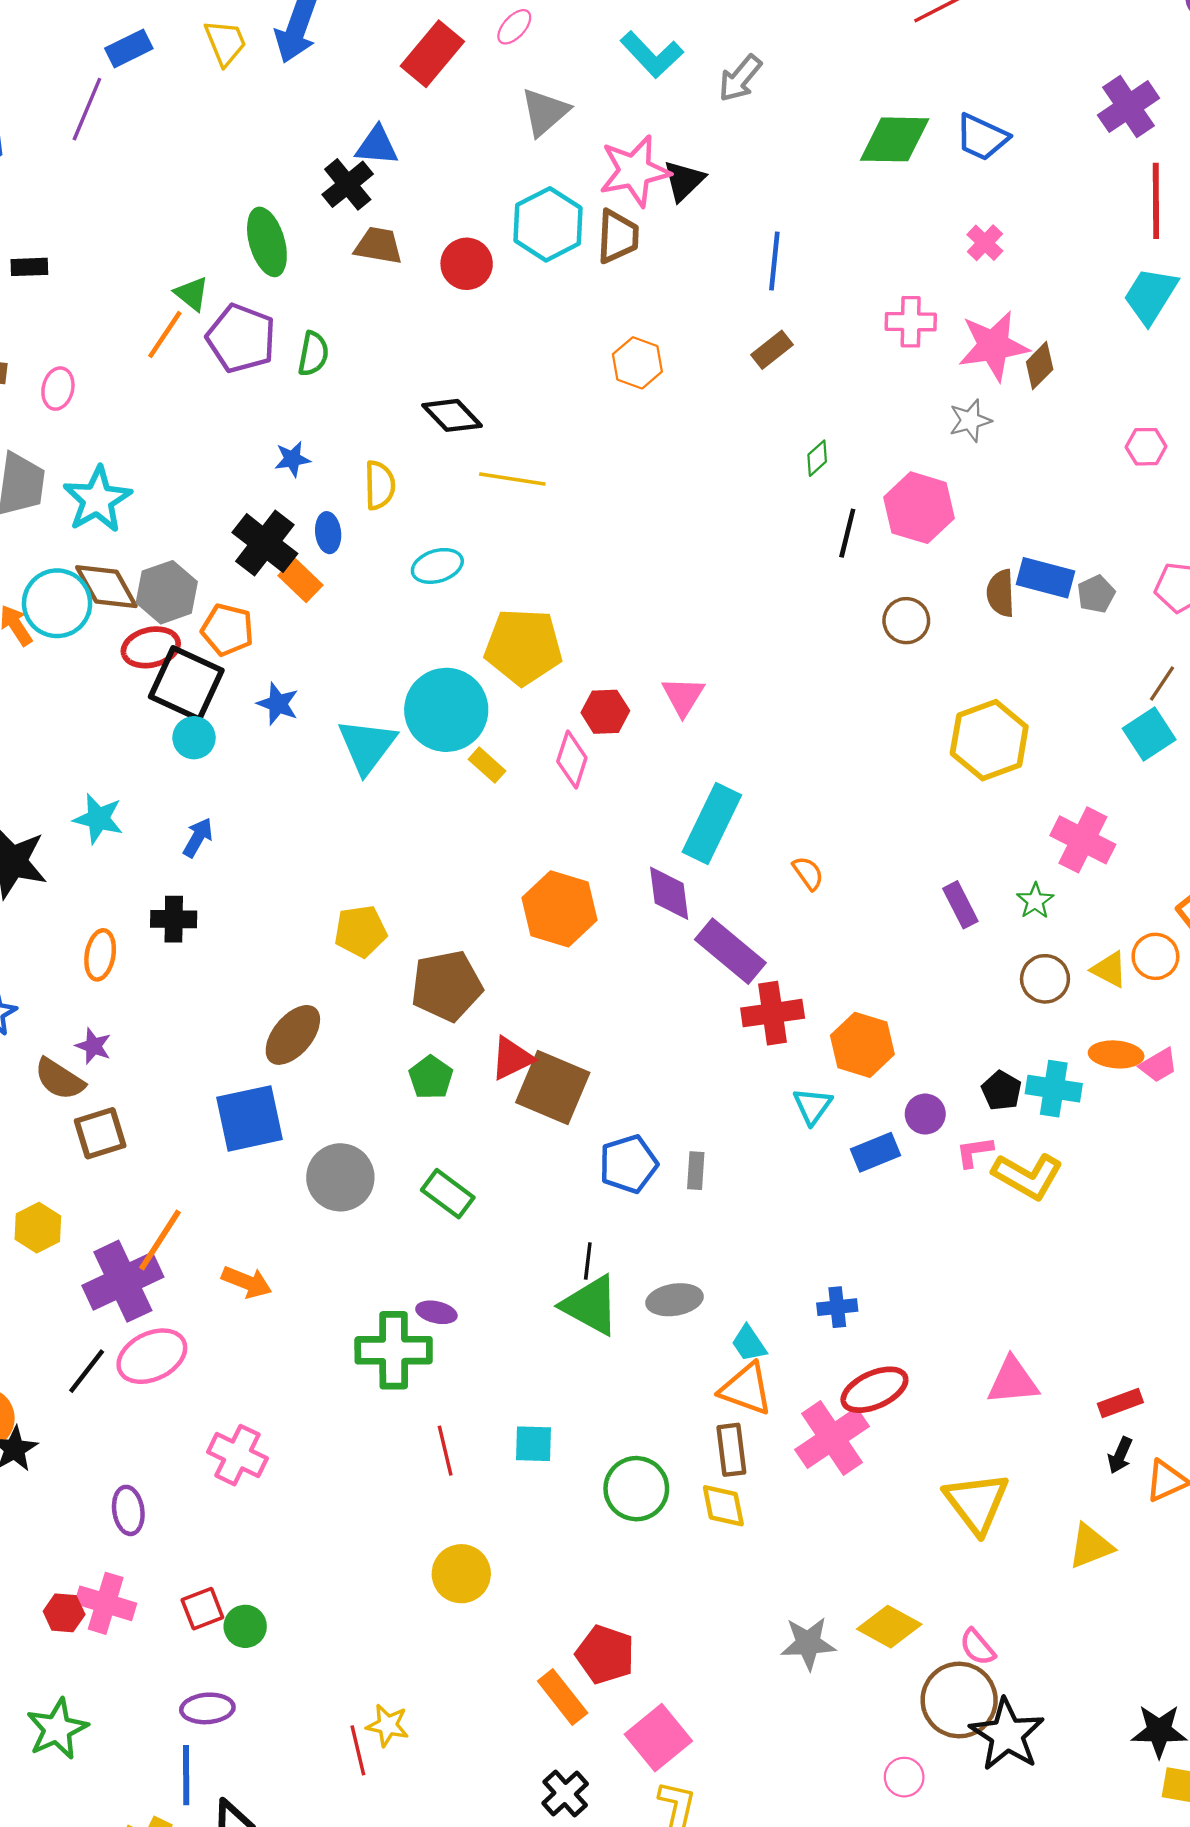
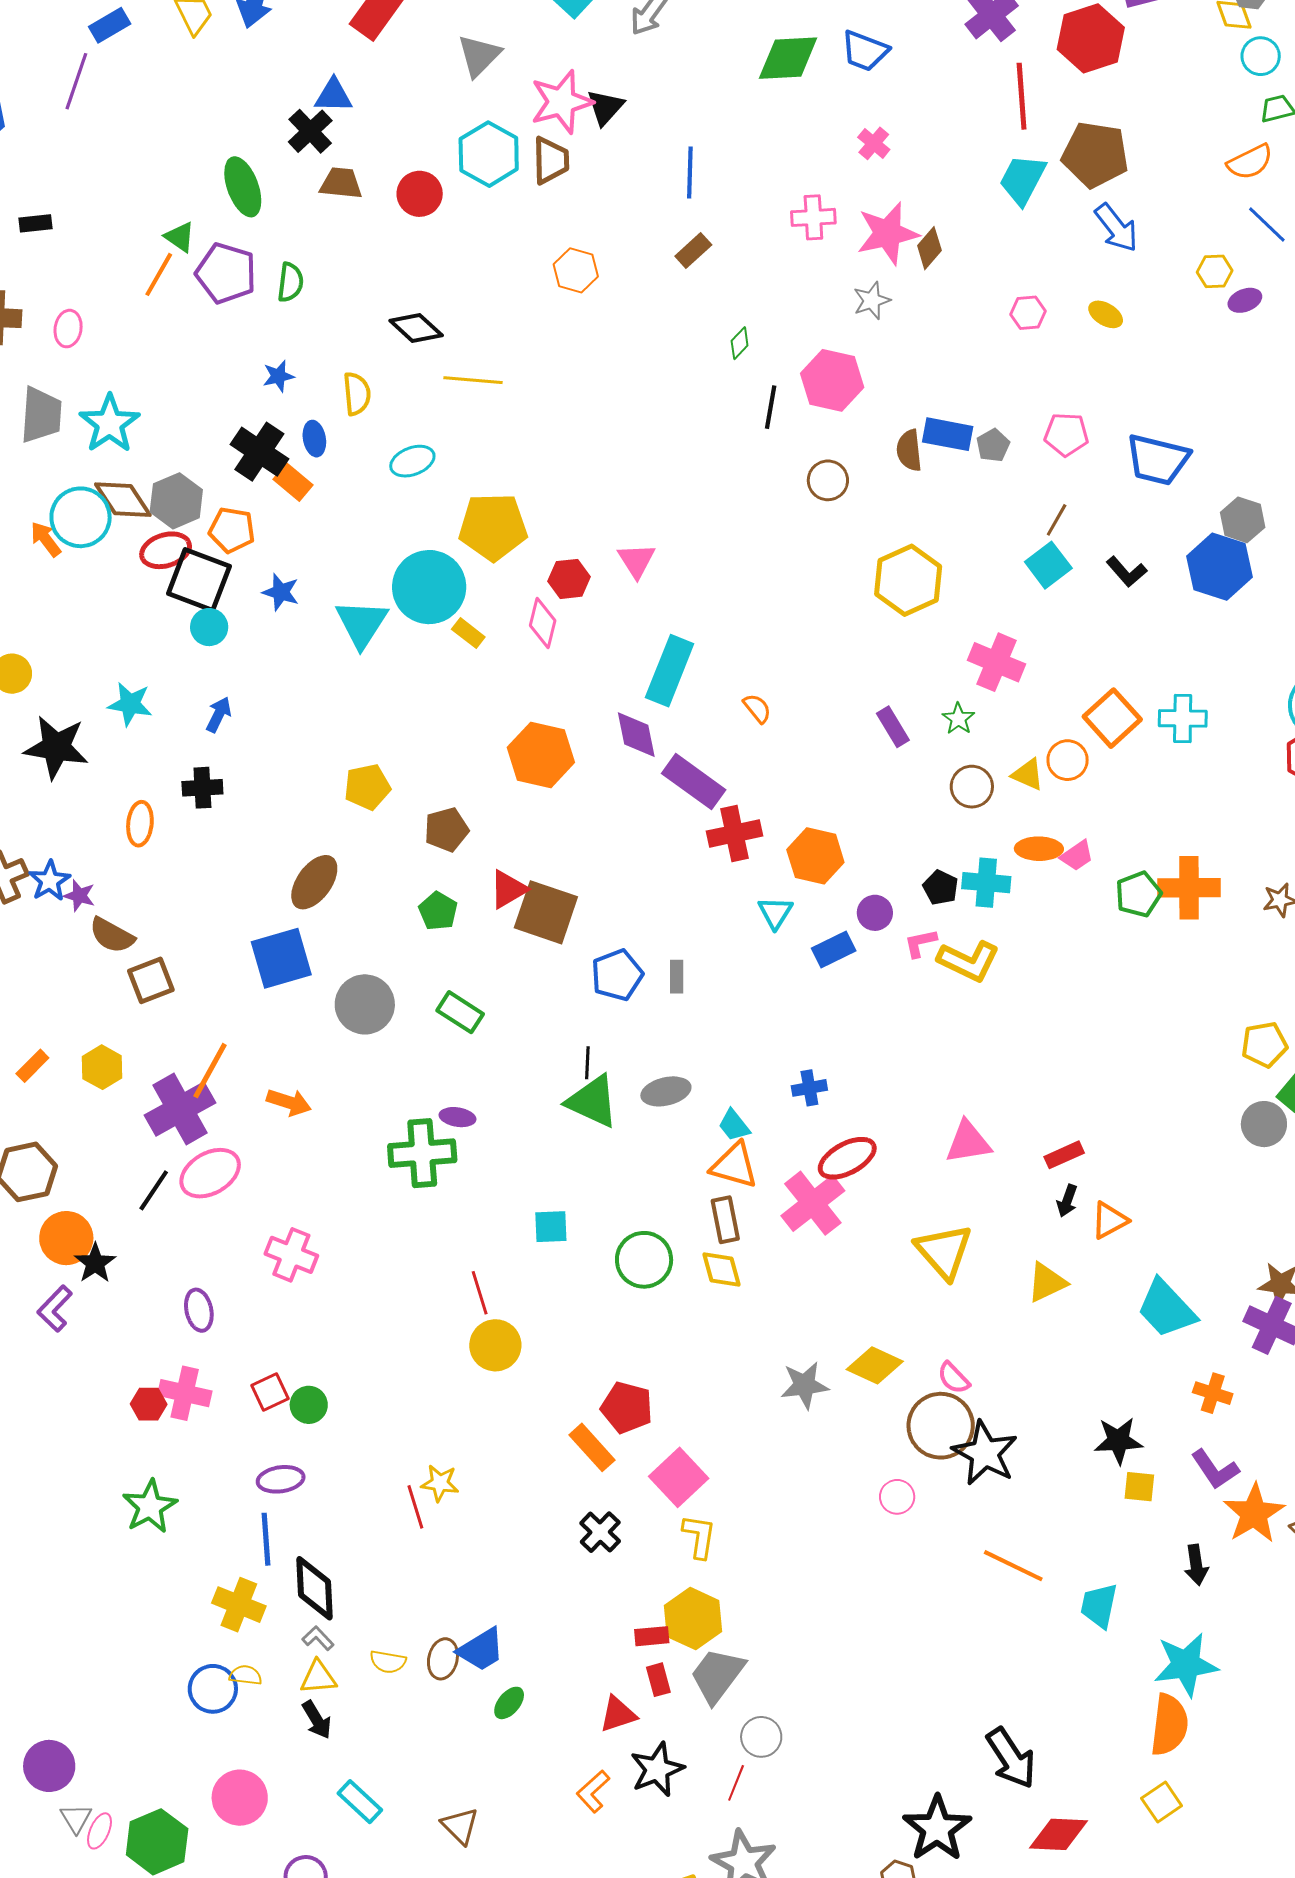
brown pentagon: (447, 986) -> (446, 830), size x0.7
purple star: (93, 1046) -> (79, 896), moved
red line: (445, 1451) -> (480, 1293), moved

